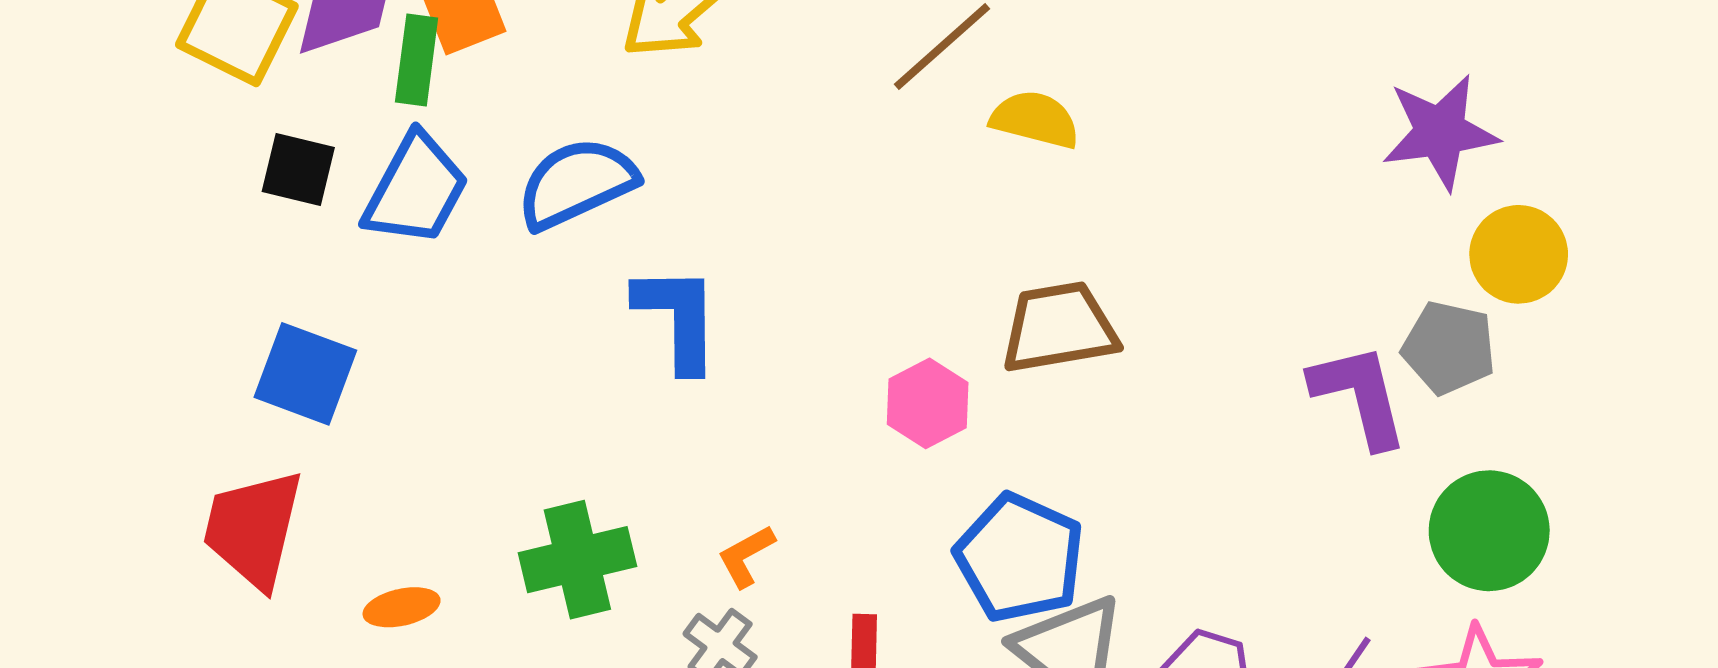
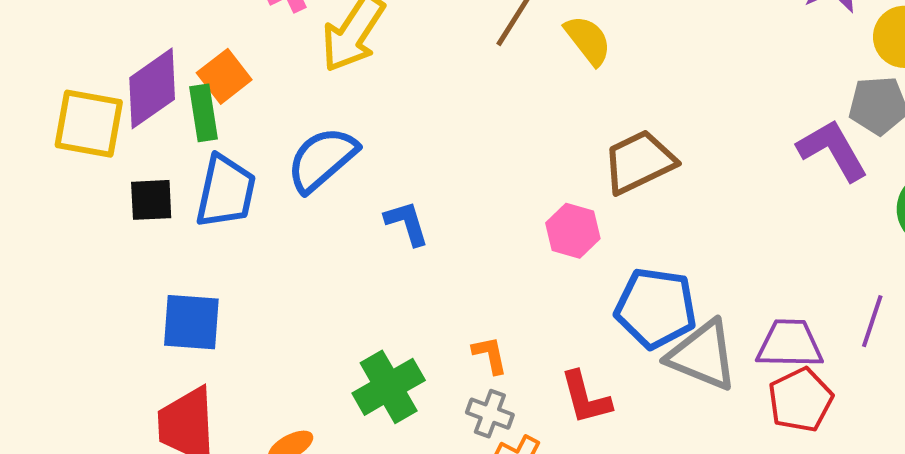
yellow semicircle: (1035, 119) -> (588, 40), turned 54
blue L-shape: (678, 318) -> (407, 223), size x0.7
orange L-shape: (746, 556) -> (490, 355), turned 123

